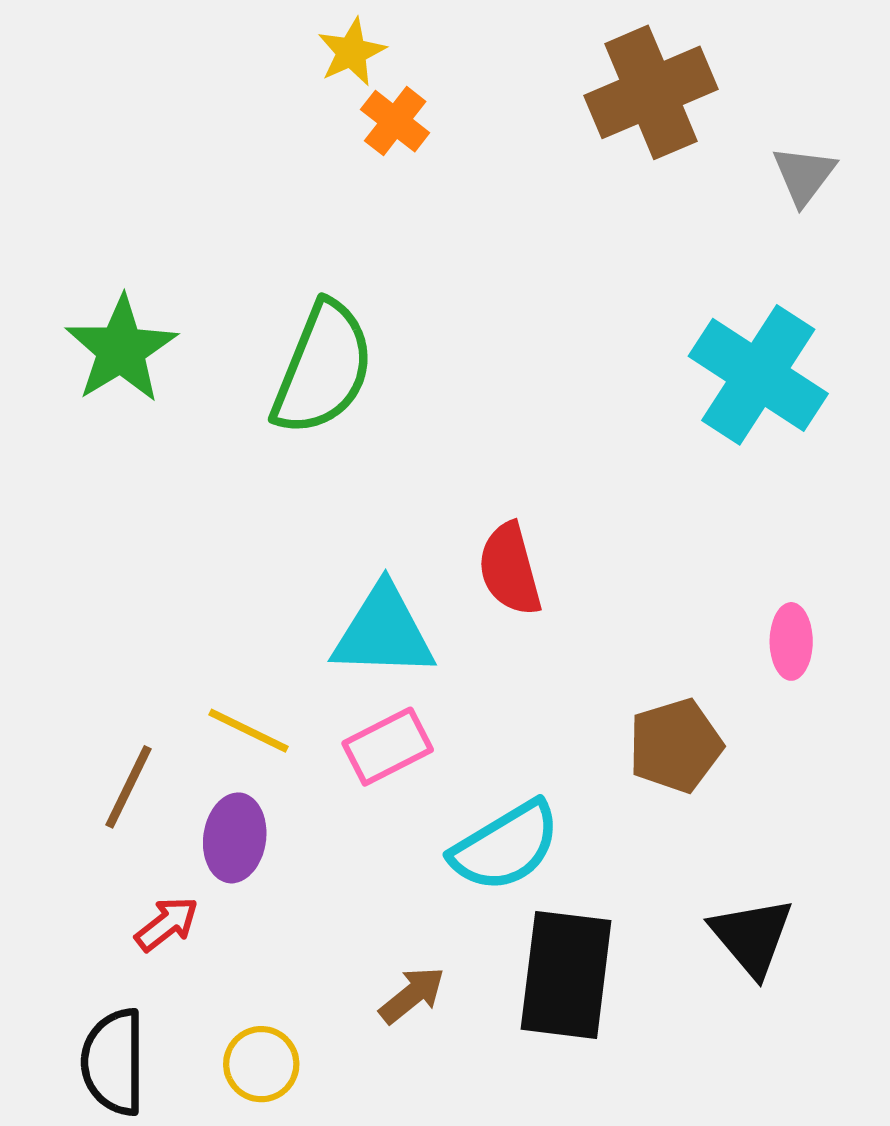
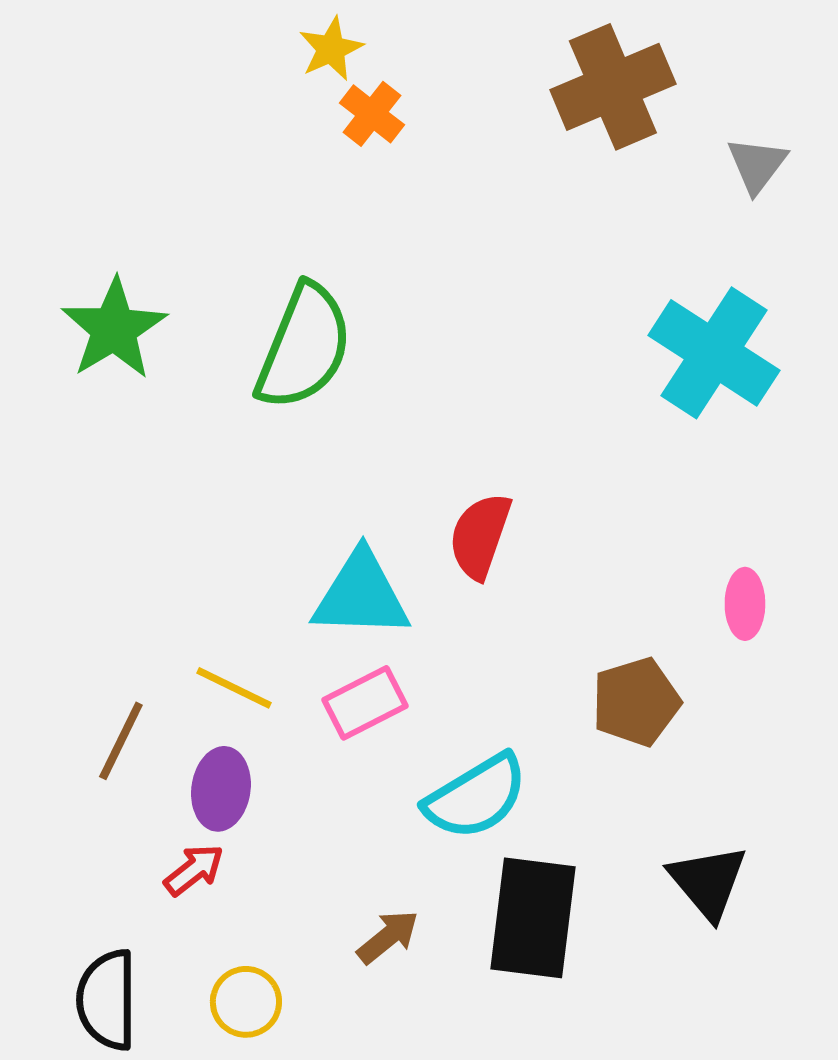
red semicircle: (510, 569) -> (480, 536), turned 34
red arrow: (167, 924) -> (194, 870), moved

